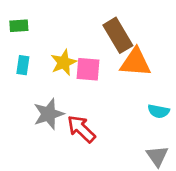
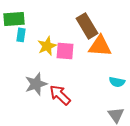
green rectangle: (19, 26) -> (14, 19), size x1.5
cyan rectangle: (23, 65) -> (21, 35), moved

